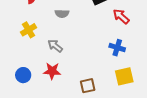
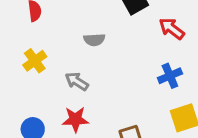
gray semicircle: (62, 14) -> (94, 40), moved
blue cross: (117, 48) -> (170, 76), turned -35

